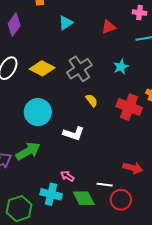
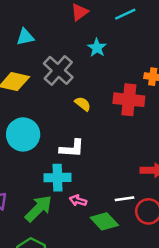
cyan triangle: (66, 23) -> (25, 37), moved, turned 35
cyan star: (121, 67) -> (97, 48), moved
green arrow: (28, 151) -> (39, 209), moved
cyan cross: (51, 194) -> (58, 178), moved

